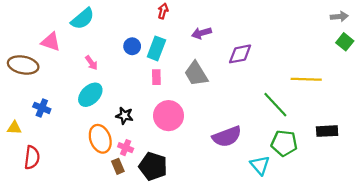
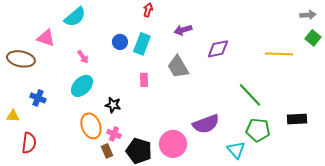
pink rectangle: (156, 77) -> (144, 80), moved
yellow line: (306, 79) -> (279, 54), moved
pink circle: (169, 116) -> (173, 144), moved

